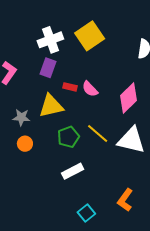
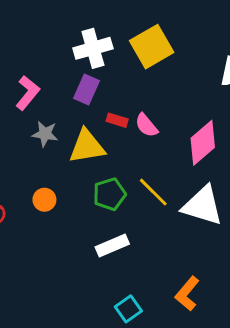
gray star: (21, 117) -> (45, 134), moved

